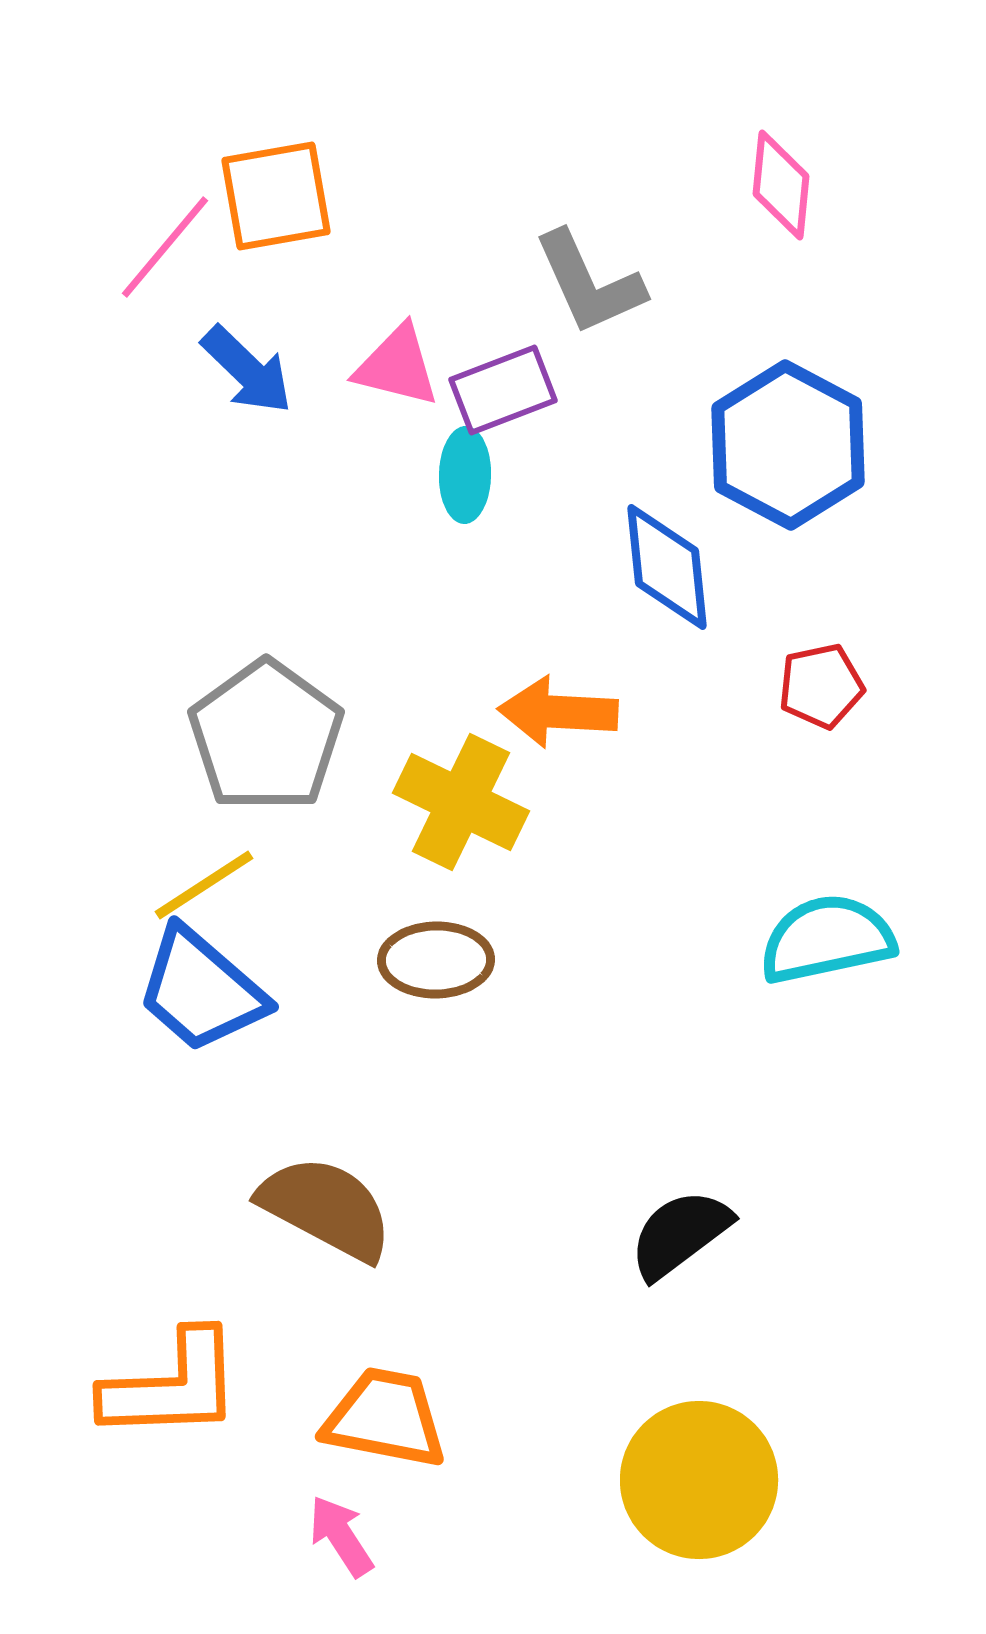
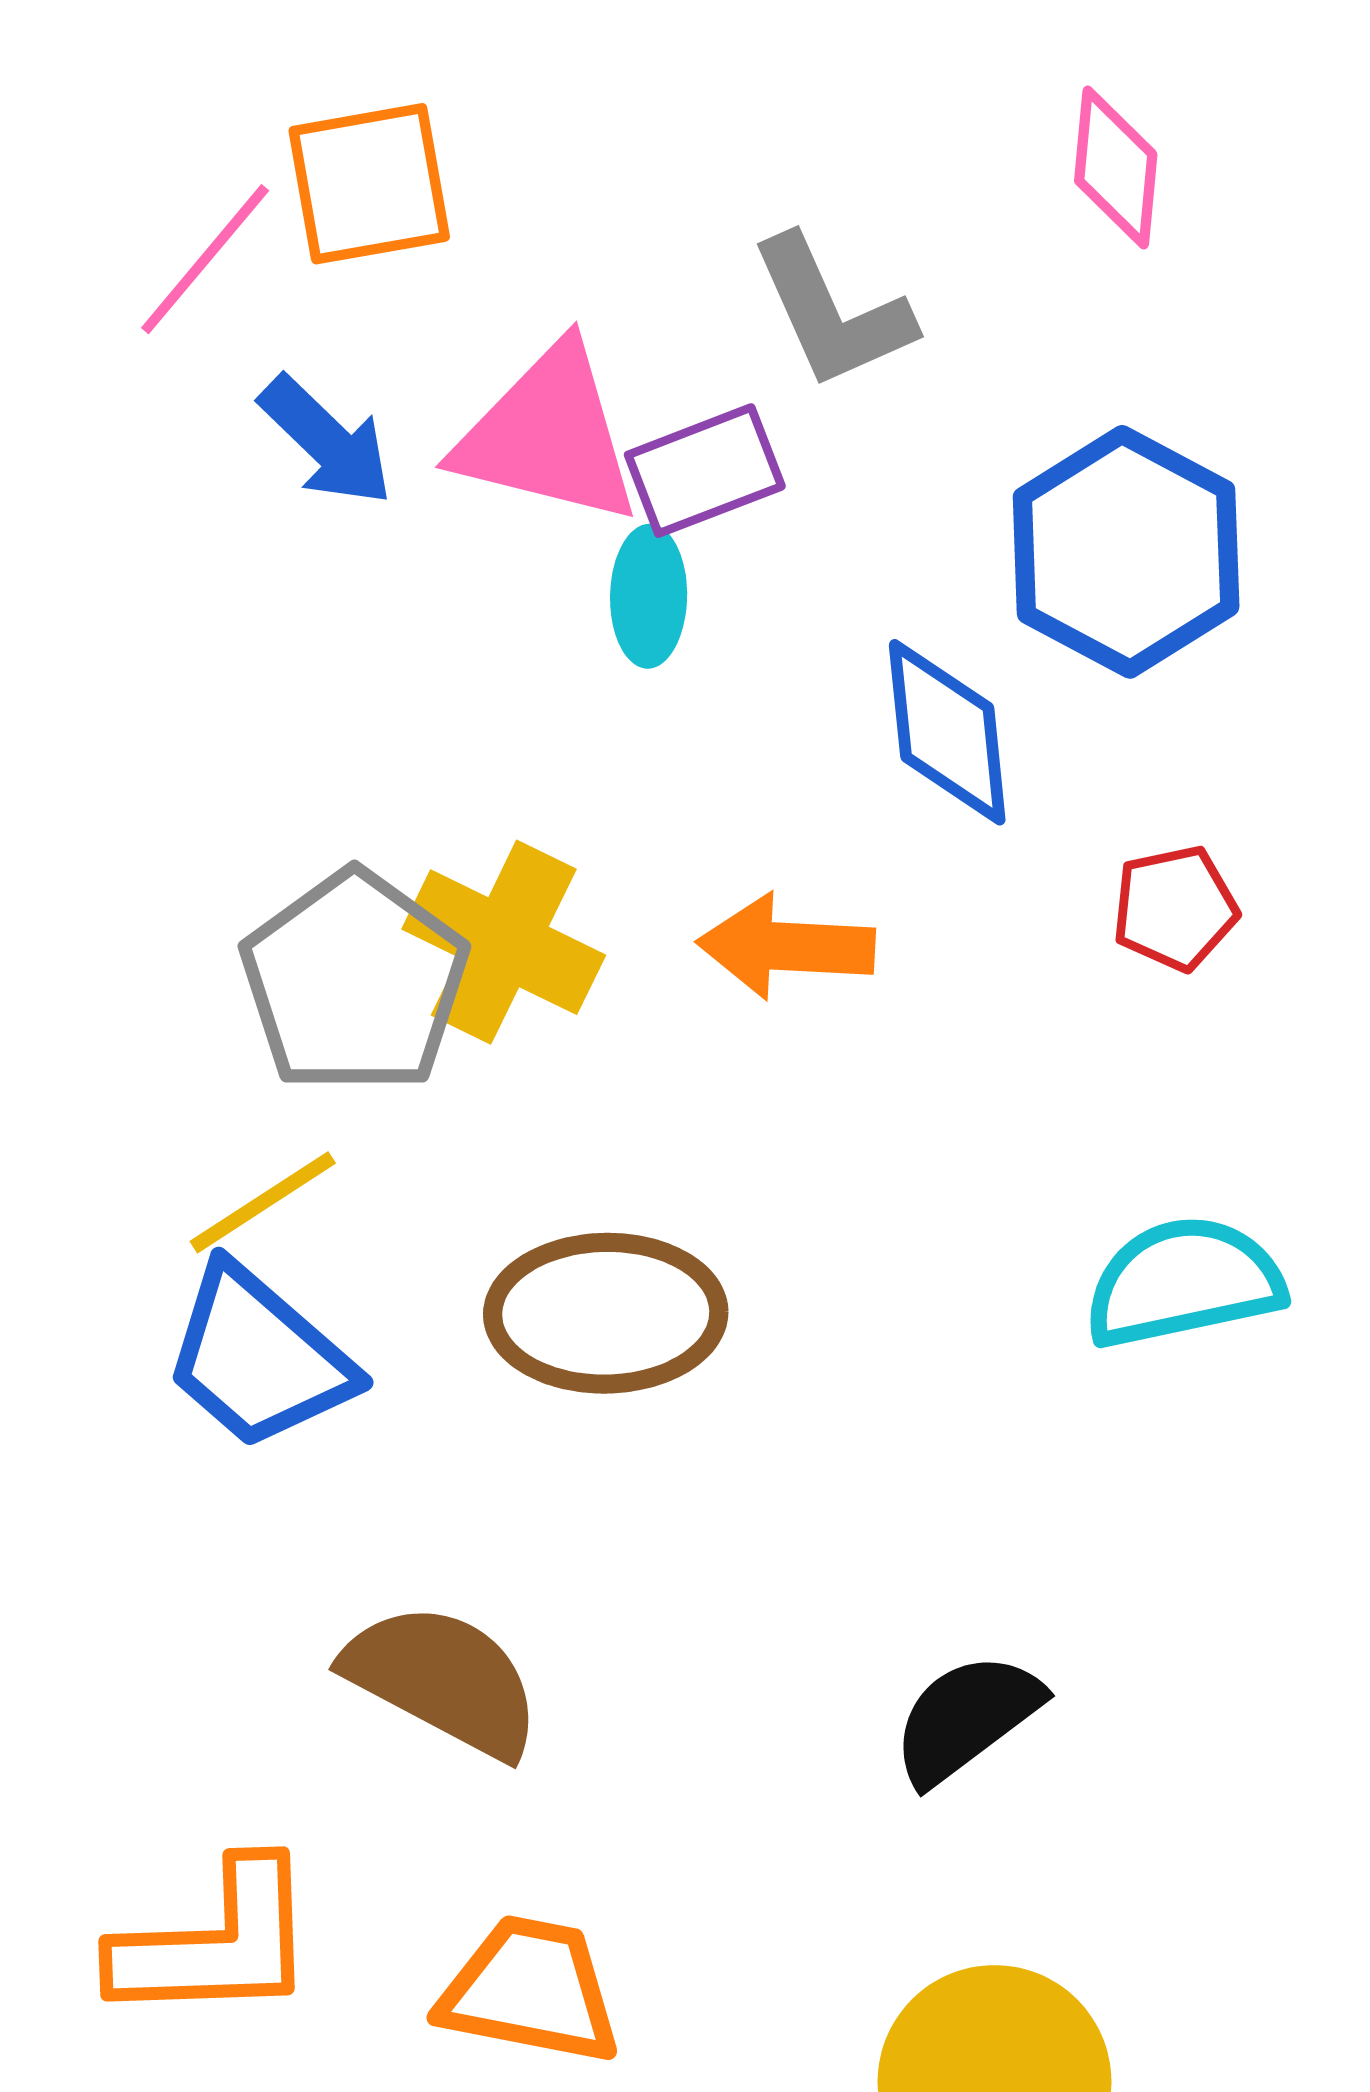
pink triangle: (397, 366) -> (548, 435), size x1.5
yellow cross: (461, 802) -> (504, 942), moved
brown ellipse: (436, 960) -> (606, 1313), size x1.4

